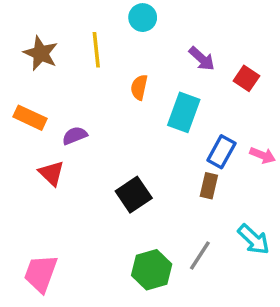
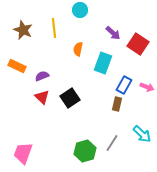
red square: (246, 78) -> (138, 44), size x1.5
red triangle: (51, 173) -> (42, 97), moved
black square: (134, 195) -> (70, 98), moved

